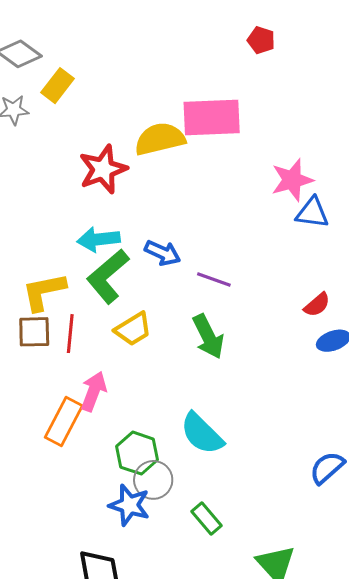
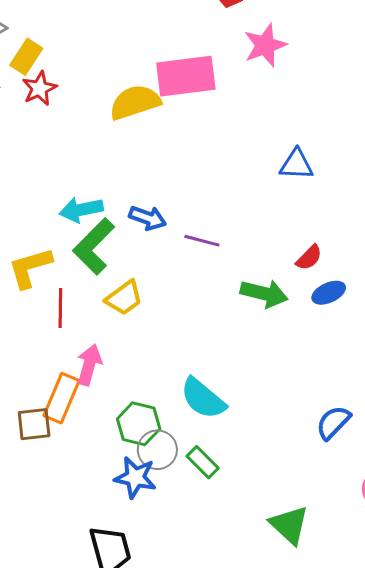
red star: (103, 169) -> (39, 88), moved, size x0.7
pink star: (292, 180) -> (265, 45), moved
brown square: (34, 332) -> (34, 424), moved
green arrow: (208, 337) -> (264, 293), moved, turned -45
green rectangle: (206, 519) -> (203, 462), moved

